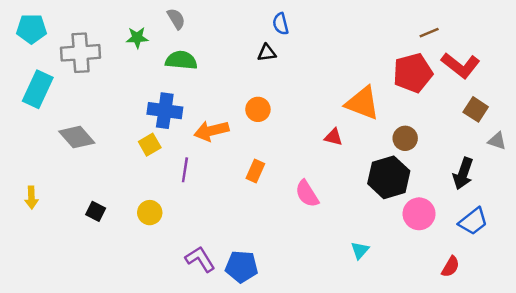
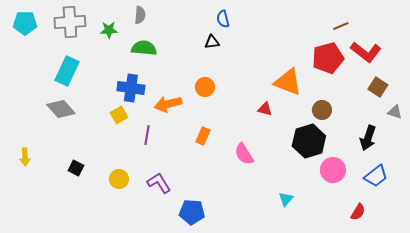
gray semicircle: (176, 19) -> (140, 15), turned 36
gray cross: (81, 53) -> (70, 22), moved
cyan rectangle: (38, 89) -> (67, 71), moved
yellow circle: (150, 213) -> (119, 179), moved
purple L-shape: (200, 259) -> (159, 183), moved

